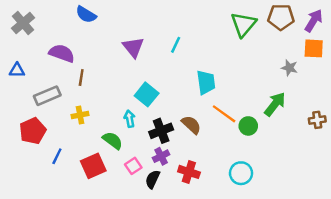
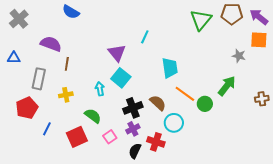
purple arrow: (314, 21) -> (259, 17), turned -84
purple triangle: (133, 47) -> (117, 53), moved
gray rectangle: (47, 96) -> (39, 79), turned -55
cyan arrow: (130, 119) -> (100, 89), moved
cyan circle: (241, 173) -> (174, 123), moved
black semicircle: (153, 179) -> (135, 151), moved

